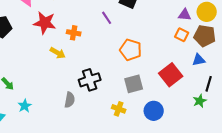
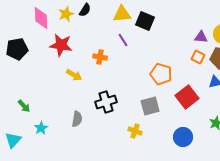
orange cross: (74, 33) -> (100, 57), moved
orange pentagon: (131, 50) -> (161, 74), moved
gray semicircle: (70, 100) -> (77, 119), moved
blue circle: (154, 111) -> (183, 137), moved

